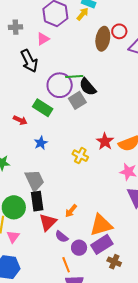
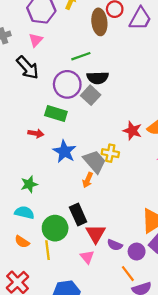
green line: (74, 77) -> (81, 56), moved
black semicircle: (88, 87) -> (98, 78), turned -36
blue star: (41, 143) -> (65, 151), size x1.5
gray trapezoid: (35, 180) -> (95, 162), moved
orange arrow: (71, 211) -> (88, 180), moved
pink triangle: (13, 237) -> (87, 257), moved

